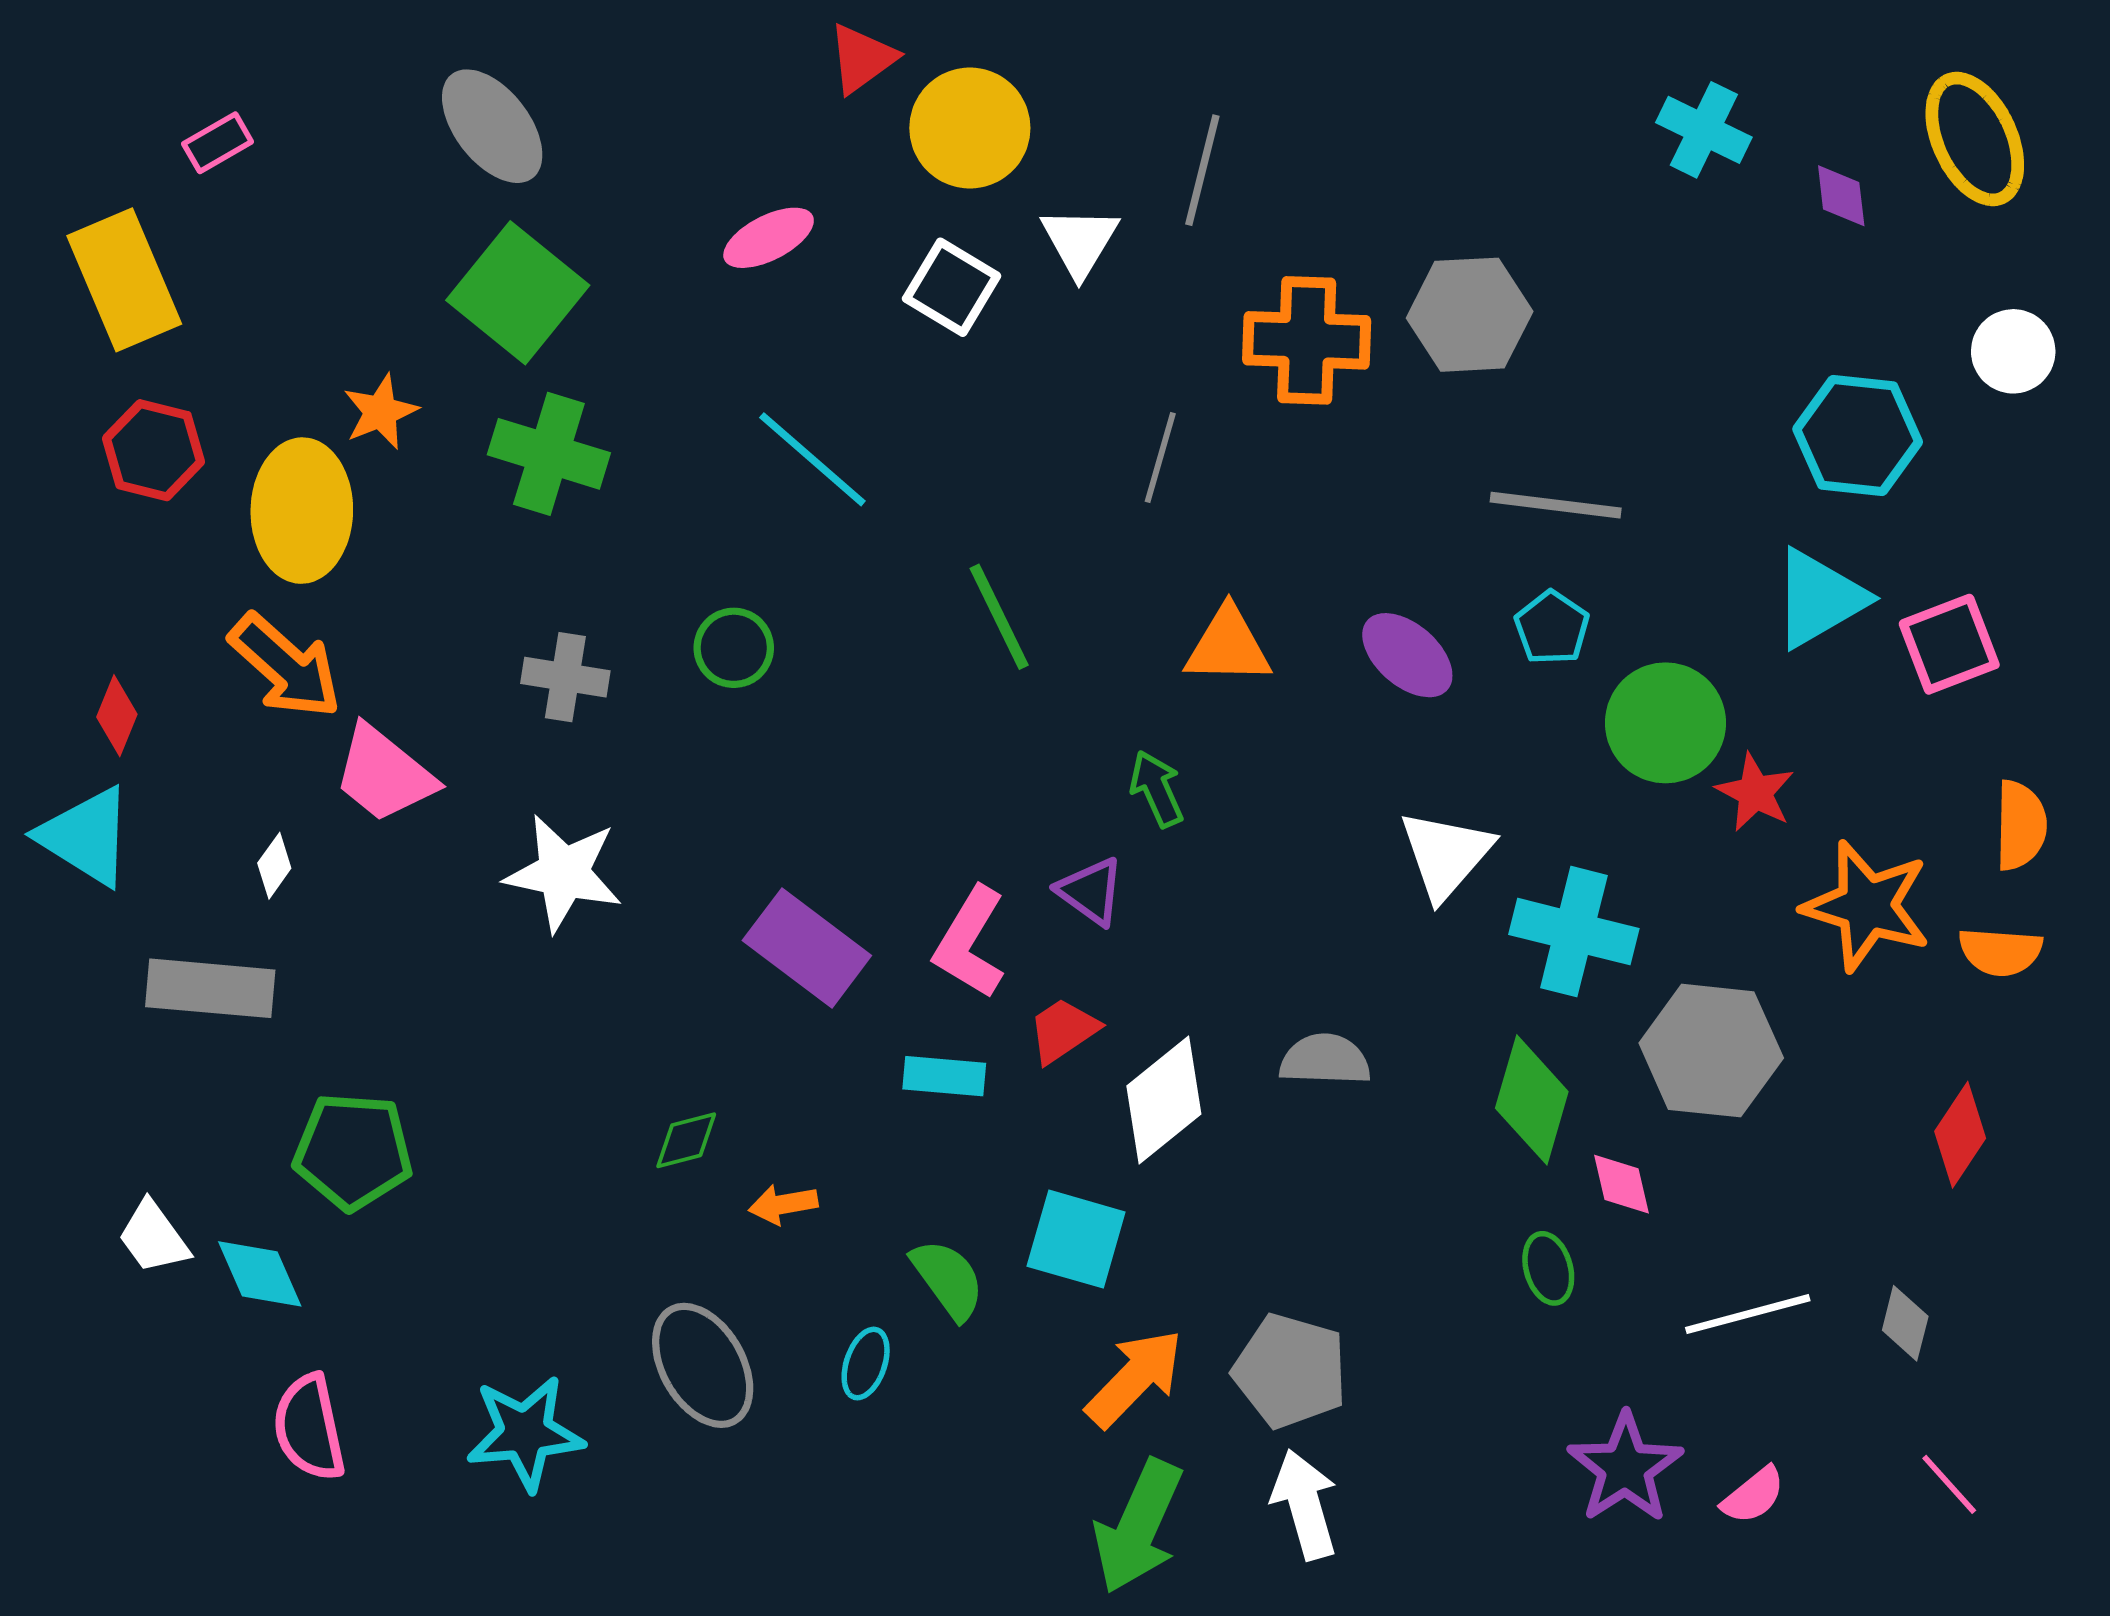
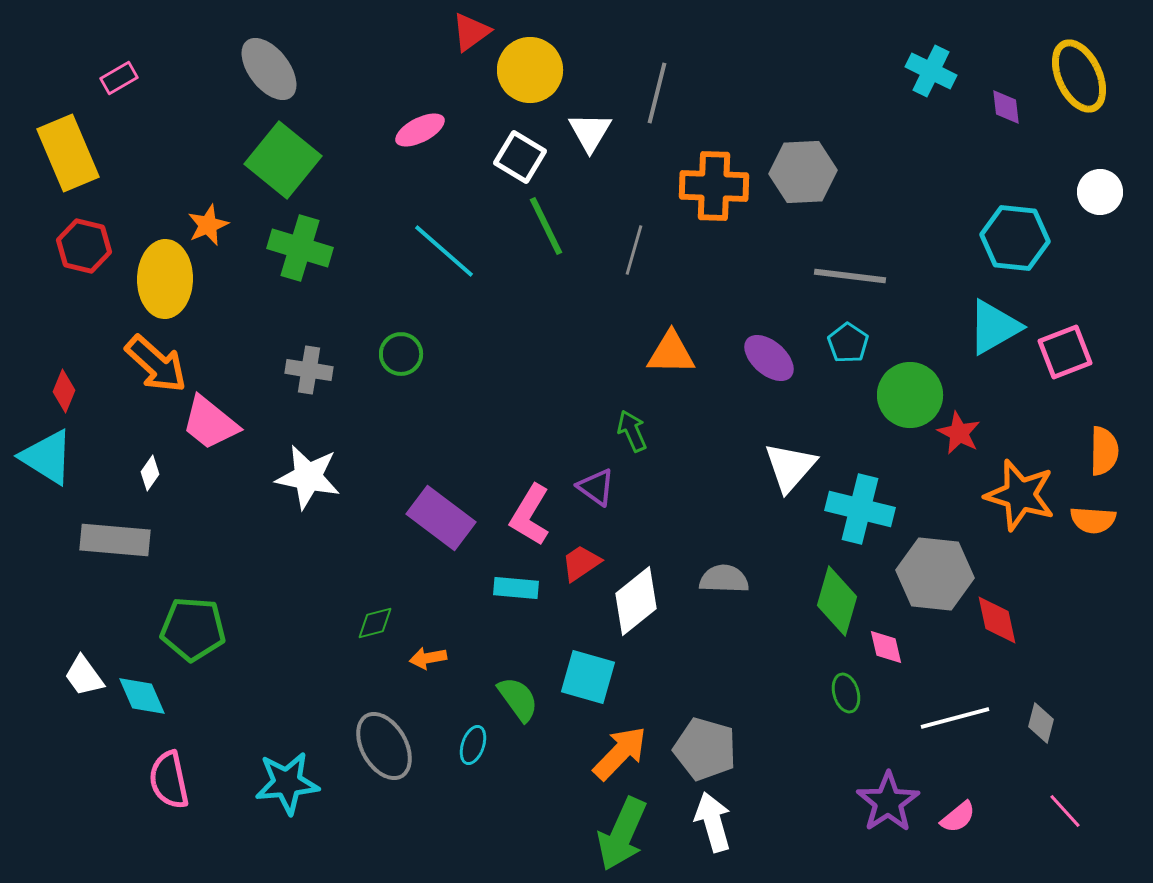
green line: (999, 617) -> (546, 226), moved
red diamond: (1960, 1135) -> (997, 620), moved, turned -46

